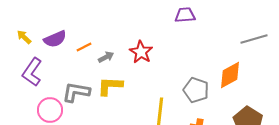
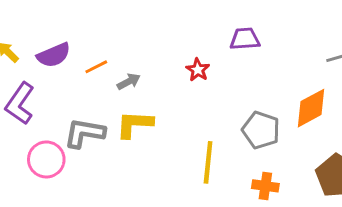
purple trapezoid: (185, 15) -> (245, 39), moved
red star: (141, 52) -> (198, 70), moved, size x0.7

